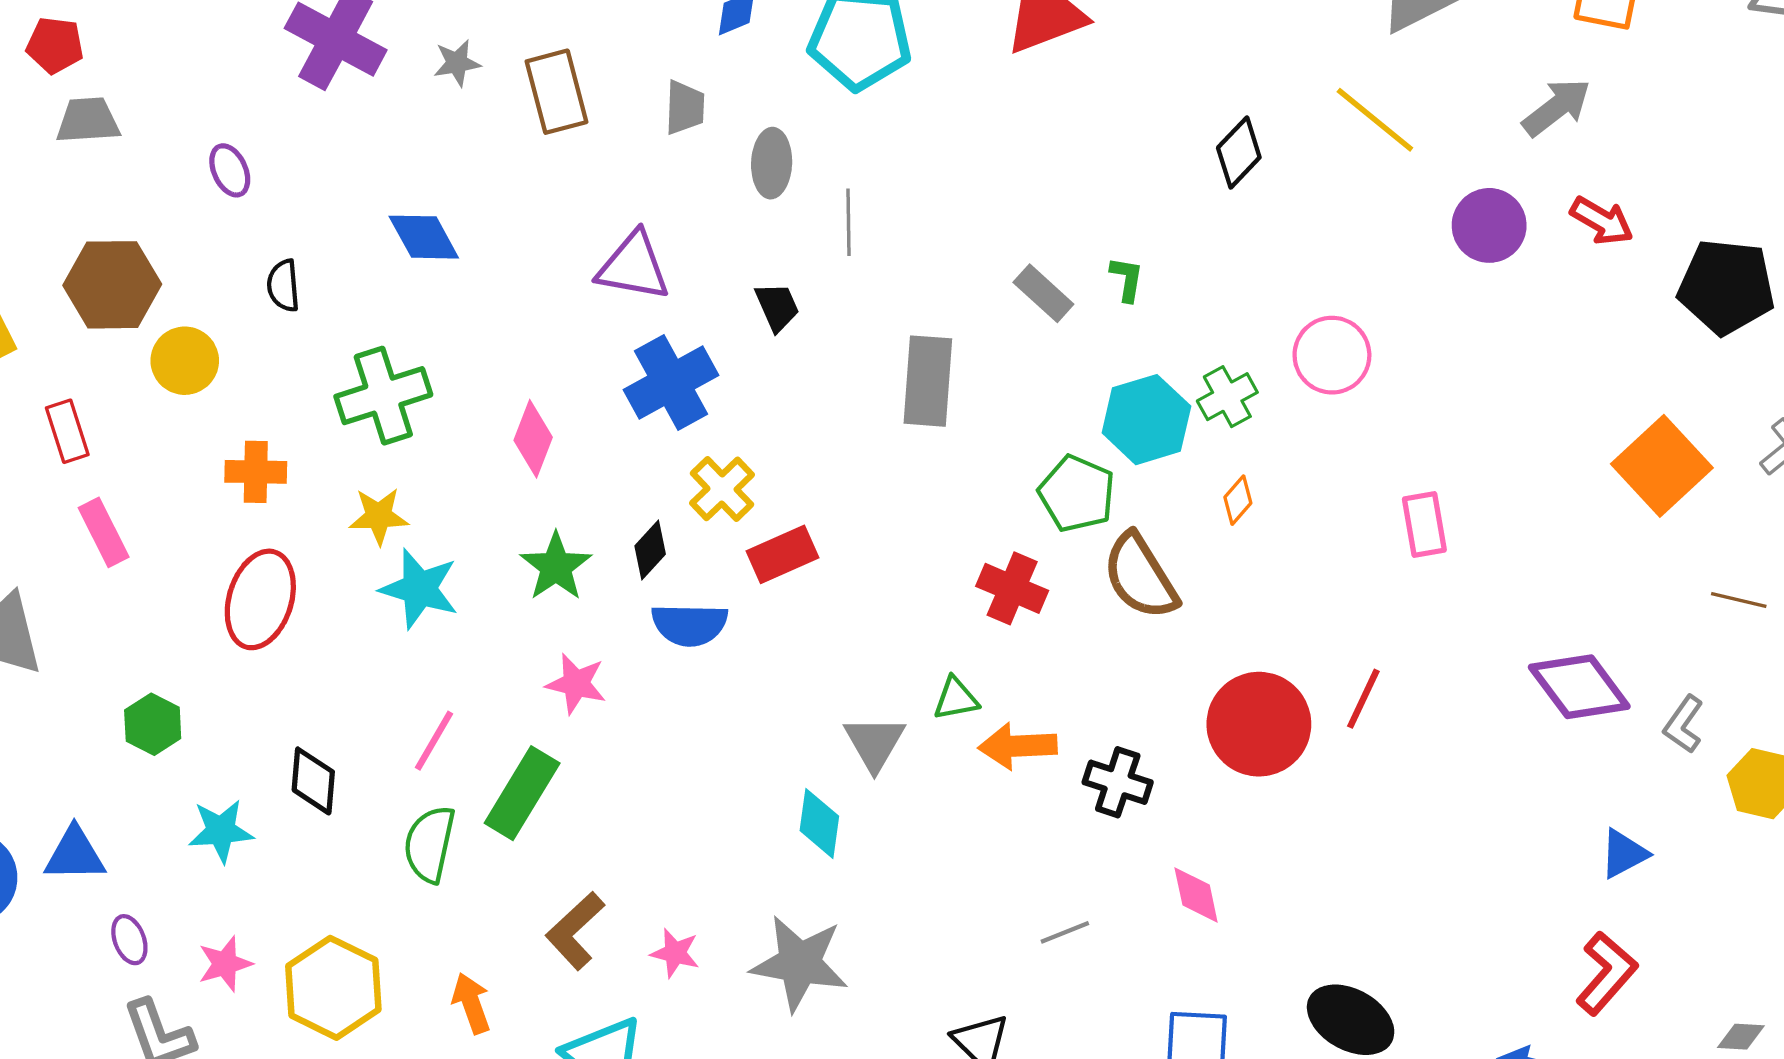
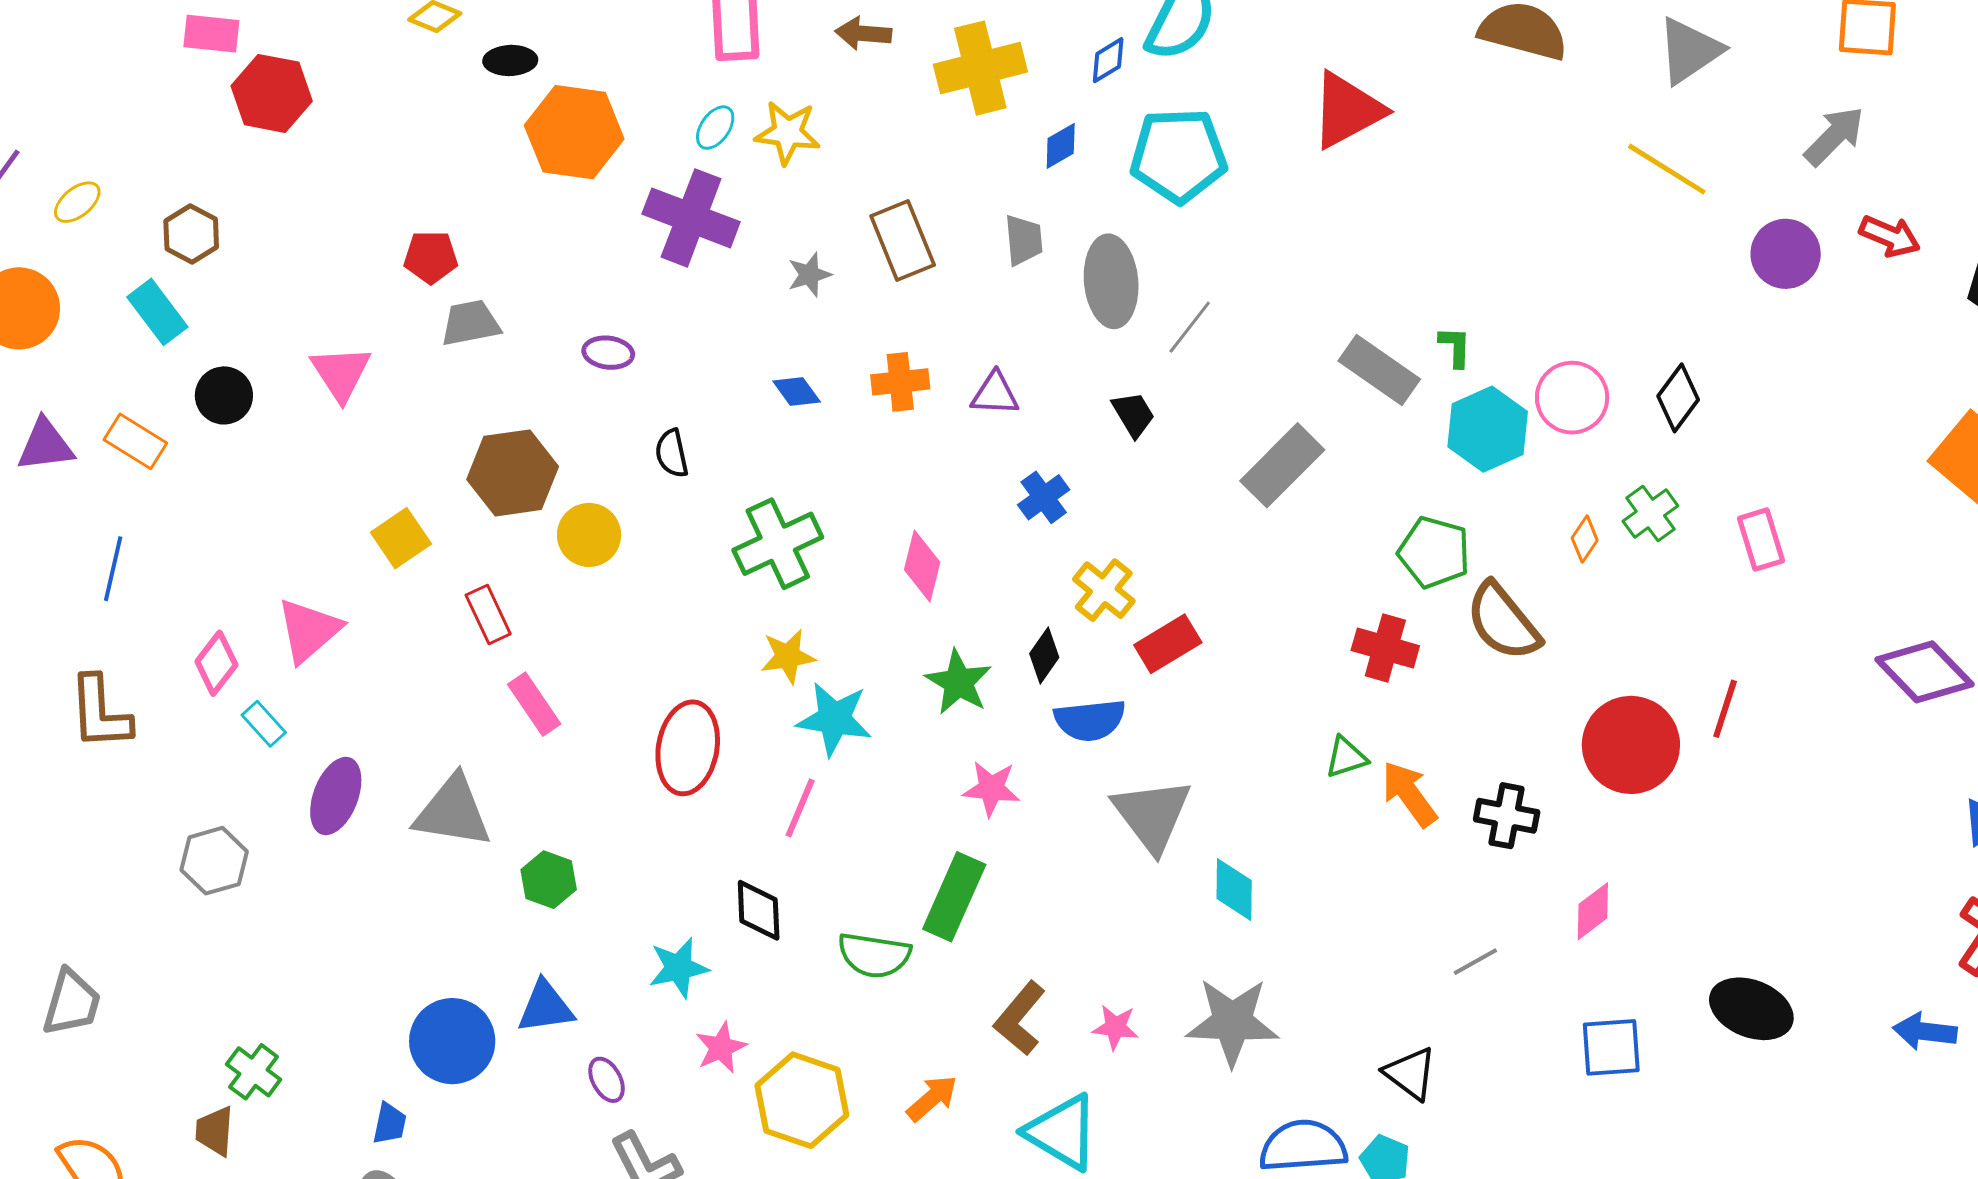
gray star: (457, 63) -> (809, 275), moved
black diamond: (1239, 152) -> (1678, 398), moved
gray ellipse: (772, 163) -> (1111, 281), size x1.4
purple ellipse: (230, 170) -> (608, 353), turned -51
gray line: (849, 222) -> (1190, 327), turned 46
blue diamond: (424, 237) -> (797, 391), size x0.7
purple triangle: (634, 266) -> (995, 394), size x0.7
gray rectangle: (1043, 293) -> (1379, 370), size x1.4
pink circle: (1332, 355) -> (1572, 398), moved
gray rectangle: (928, 381) -> (1282, 465), turned 48
blue cross: (671, 383) -> (1044, 497), size x0.6
green cross: (1227, 397) -> (1650, 513), moved
cyan hexagon: (1146, 420) -> (1488, 429), moved
orange cross: (256, 472) -> (900, 382), moved
green hexagon: (153, 724) -> (549, 880), moved
pink line: (434, 741) -> (800, 808), moved
gray triangle: (875, 743) -> (1152, 815), moved, size x1.4
orange arrow: (1018, 746) -> (1409, 794), turned 64
green semicircle: (430, 844) -> (874, 955), turned -86
pink diamond: (1196, 895) -> (1593, 911), turned 72
pink star: (225, 964) -> (721, 1048), moved
orange arrow: (471, 1003) -> (932, 1098), turned 76

